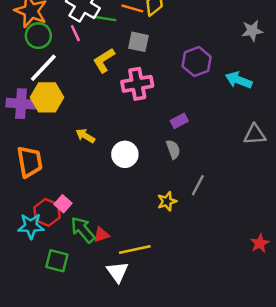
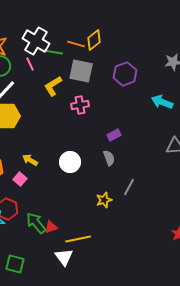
gray square: (138, 42) -> (81, 71), size x1.4
purple hexagon: (197, 62) -> (125, 74), moved
pink cross: (137, 84) -> (80, 105), size x0.7
yellow arrow: (85, 136) -> (30, 160), moved
pink square: (63, 204) -> (20, 179), moved
green square: (57, 261) -> (15, 264), moved

